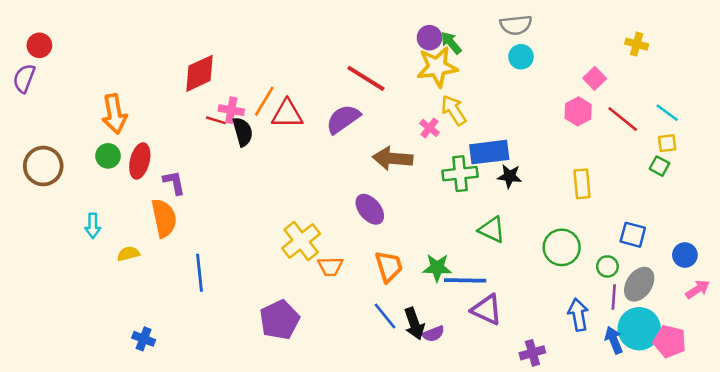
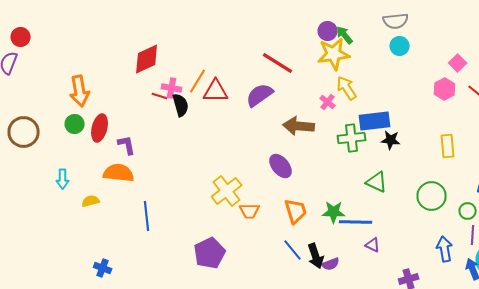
orange semicircle: (164, 218) -> (119, 173), turned -72
purple triangle: (487, 310) -> (373, 245), size x0.6

